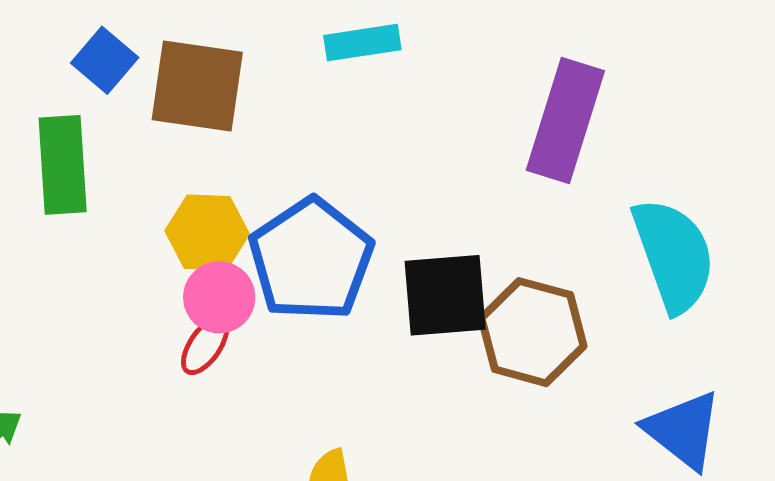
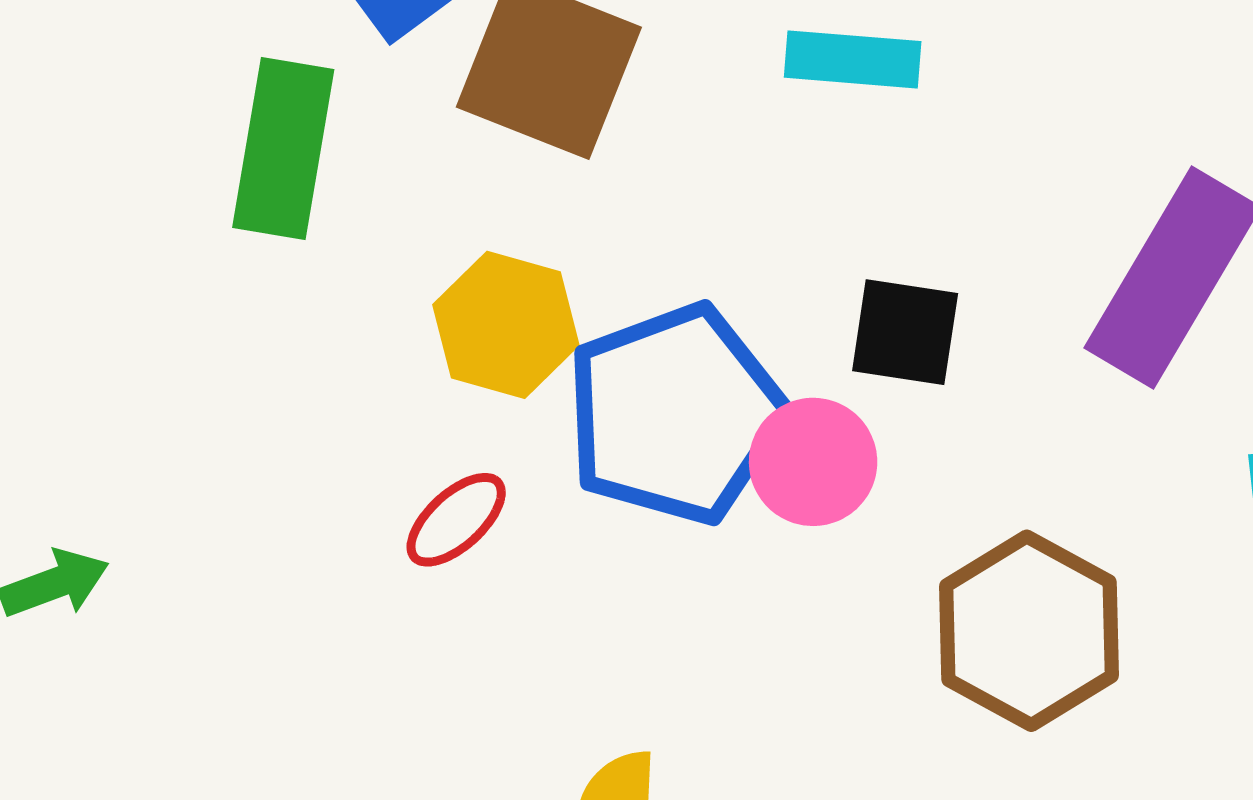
black square: (445, 295) -> (905, 332), moved, size x0.7
pink circle: (219, 297) -> (813, 462), moved

